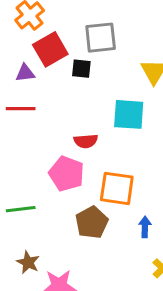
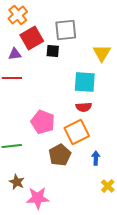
red semicircle: (86, 141) -> (84, 107), moved
orange square: (117, 188) -> (77, 132), turned -35

